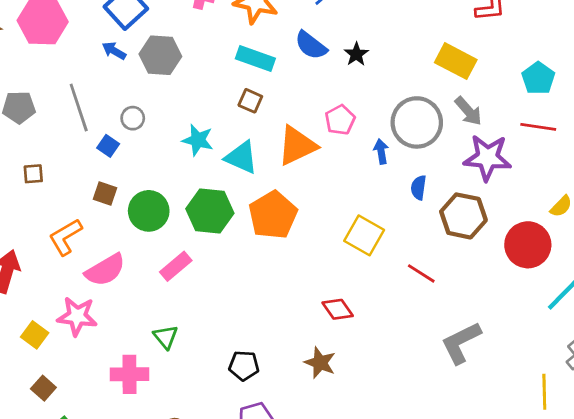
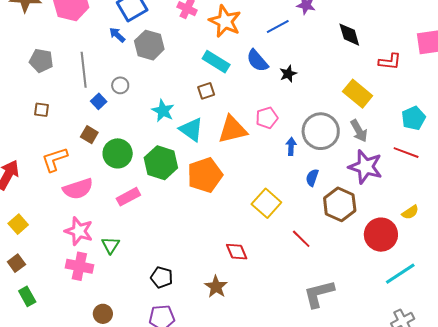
brown square: (250, 101) -> (206, 91), turned 36
pink star: (77, 316) -> (79, 231), moved

